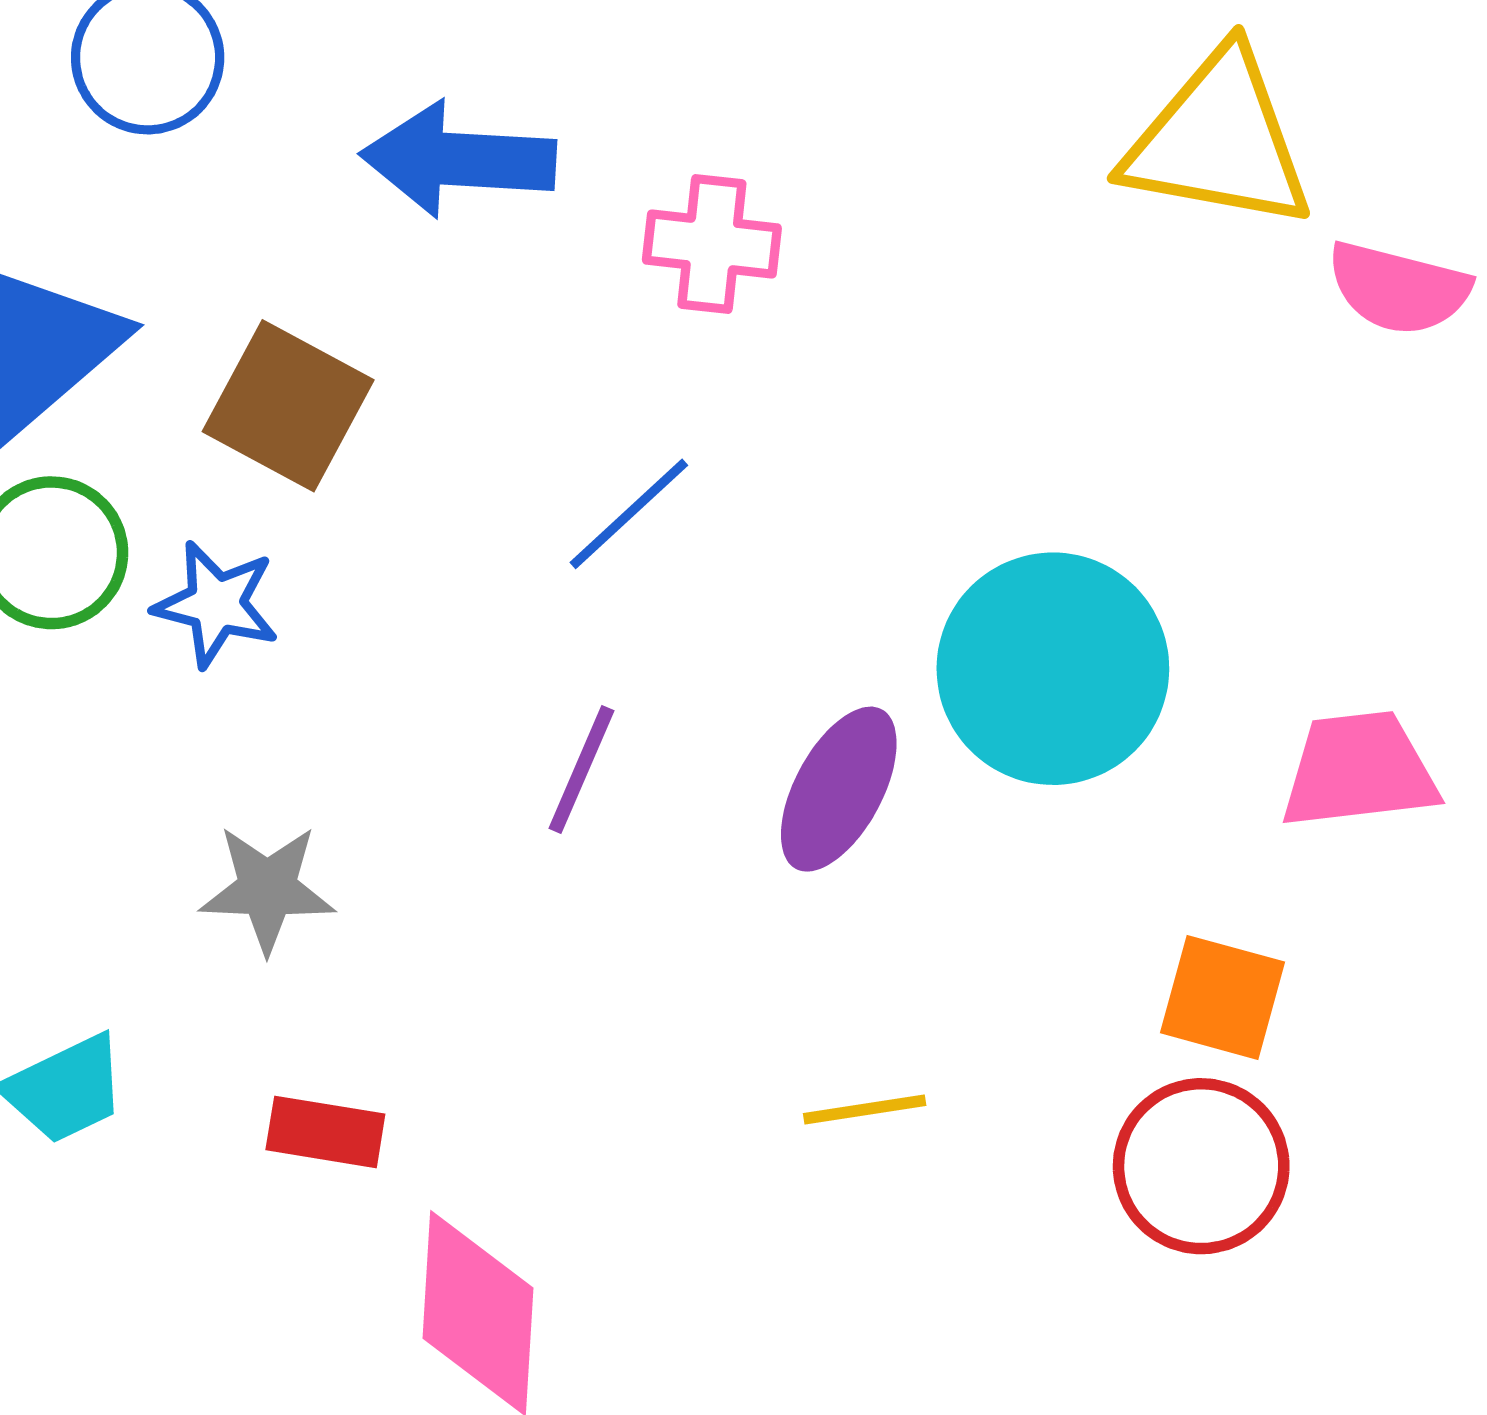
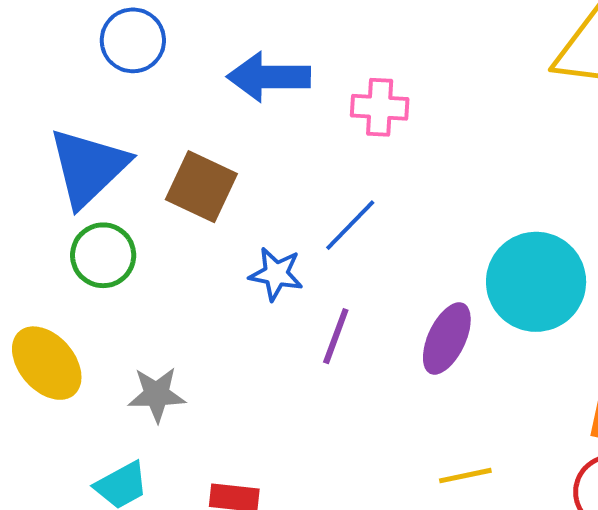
blue star: (216, 604) -> (276, 274), moved
gray star: (267, 889) -> (157, 394), moved

